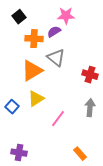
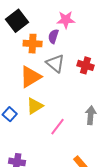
black square: (19, 17) -> (17, 21), size x1.5
purple semicircle: (54, 32) -> (53, 36), turned -40
red cross: (90, 75) -> (85, 65), moved

